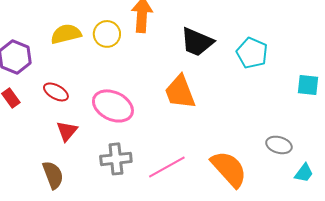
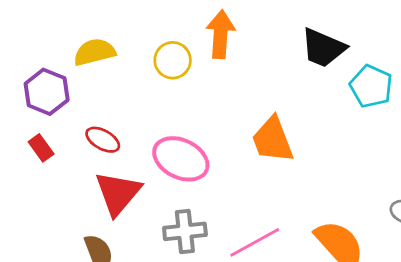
yellow semicircle: (66, 34) -> (95, 52), moved
black trapezoid: (197, 42) -> (323, 48), moved
red triangle: (67, 131) -> (118, 193), size x1.6

